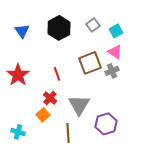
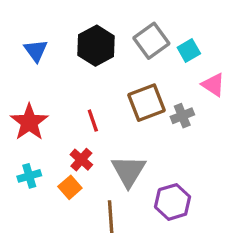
gray square: (93, 25) -> (151, 41), size x1.5
pink triangle: (115, 52) -> (213, 85), moved
cyan cross: (18, 132) -> (29, 176), moved, turned -32

